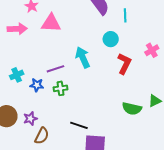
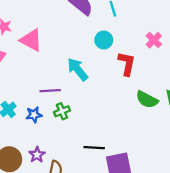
pink triangle: (51, 23) -> (31, 40), turned 40
purple line: (55, 69) -> (50, 91), turned 30
green semicircle: (132, 109) -> (147, 100), moved, turned 30

